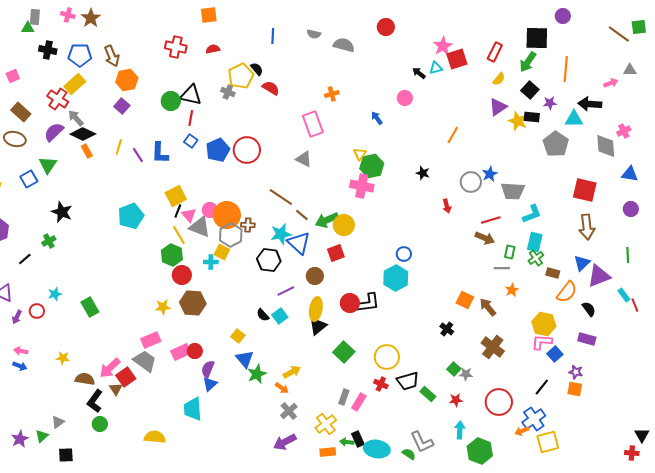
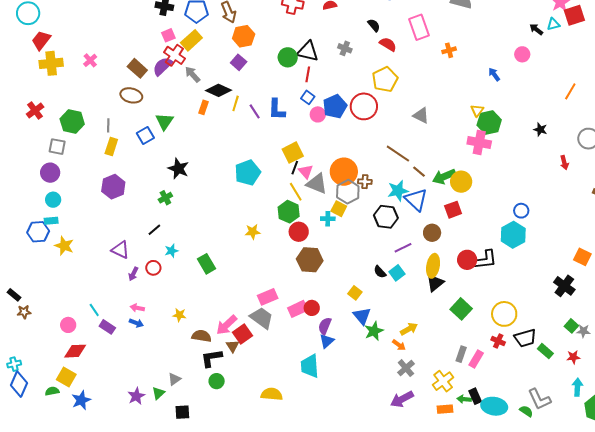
pink square: (13, 76) -> (168, 35), moved
yellow pentagon: (241, 76) -> (385, 79), moved
pink rectangle: (313, 124) -> (419, 27), moved
purple semicircle: (54, 132) -> (162, 66), moved
black diamond: (83, 134) -> (219, 90), moved
orange rectangle: (87, 151) -> (203, 107), turned 48
pink circle: (210, 210) -> (318, 114), moved
black line: (25, 259) -> (154, 230), moved
yellow star: (163, 307) -> (253, 232), moved
black cross: (447, 329) -> (564, 286), size x1.5
black L-shape: (95, 401) -> (212, 358), turned 45

